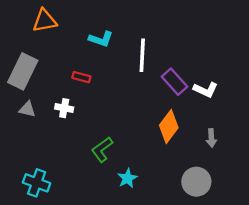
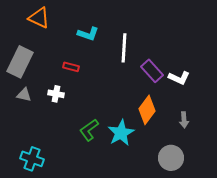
orange triangle: (45, 21) -> (39, 18), turned 35
cyan star: (127, 178) -> (121, 133), moved, size x1.5

